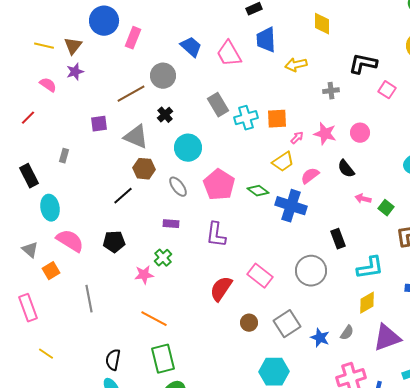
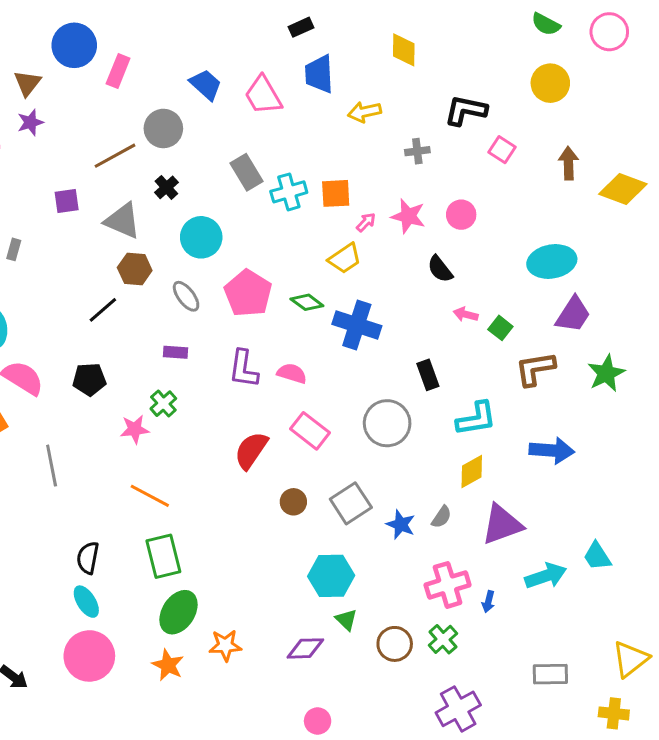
pink semicircle: (310, 176) -> (292, 373), moved, turned 54

